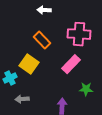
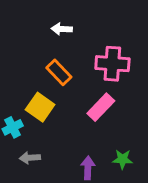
green star: (86, 89) -> (123, 159), moved

